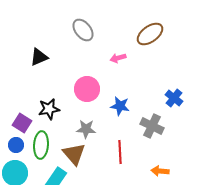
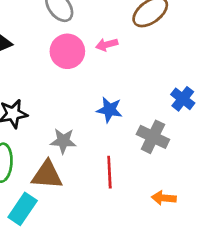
pink circle: (87, 89) -> (67, 51), moved
brown triangle: (74, 154) -> (47, 175), turned -45

